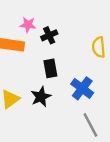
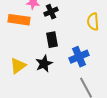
blue cross: (82, 88) -> (79, 57), turned 30

